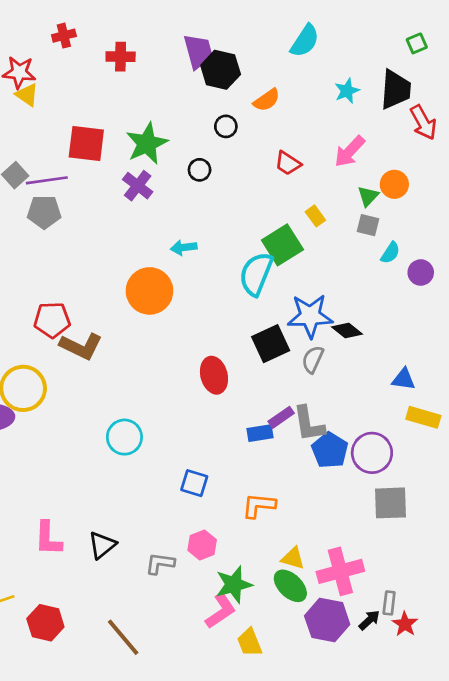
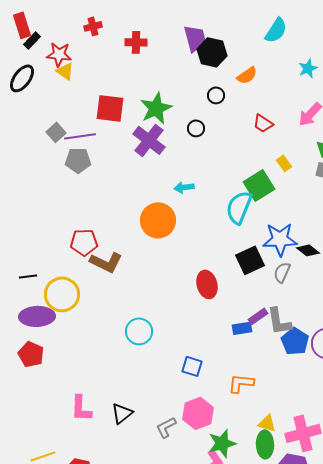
purple cross: (138, 186) -> (149, 140), size x1.4
pink hexagon: (202, 545) -> (198, 413), size x1.4
gray L-shape: (160, 563) -> (166, 427), turned -35
green ellipse: (290, 586) -> (265, 444), turned 44

